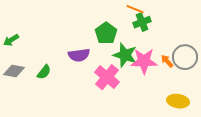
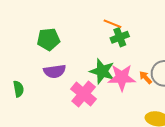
green pentagon: (106, 33) -> (48, 39), moved, turned 30
green semicircle: (44, 72) -> (18, 89), turned -49

